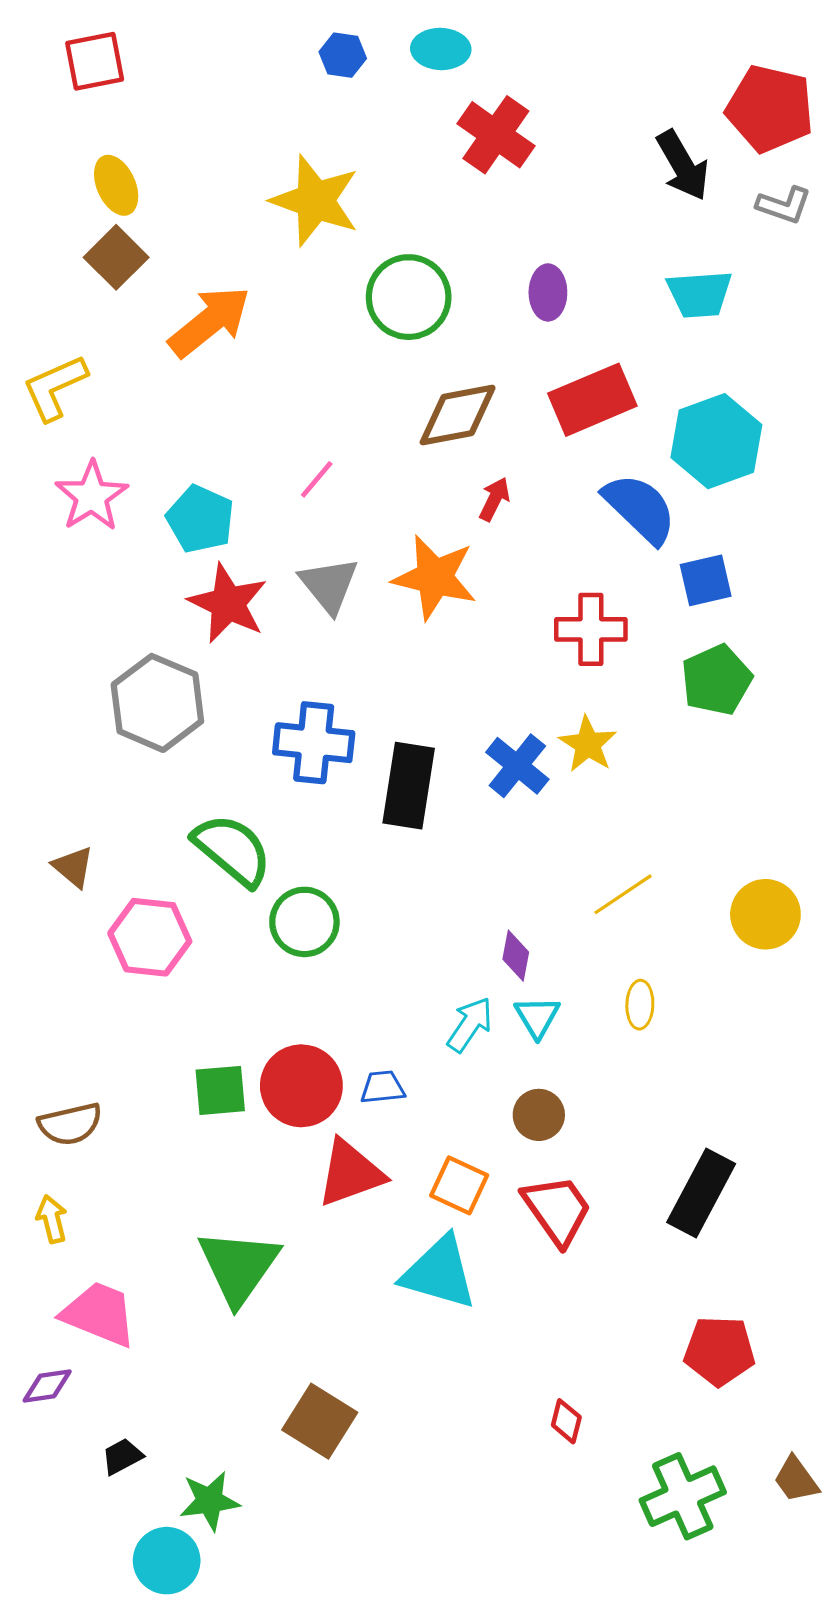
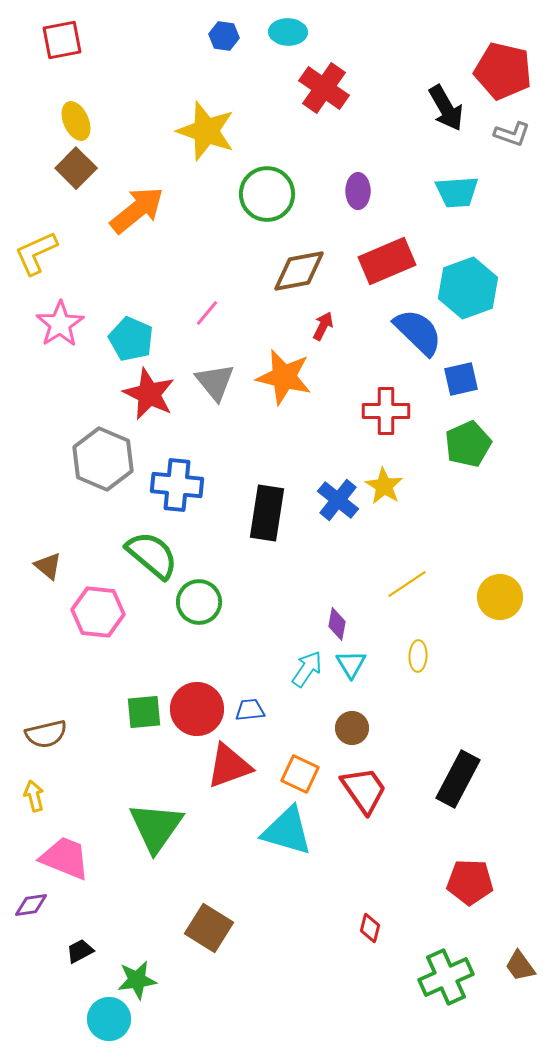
blue cross: (314, 743) -> (177, 485), moved

